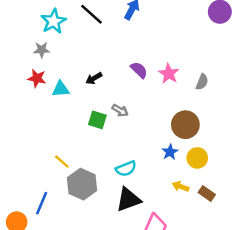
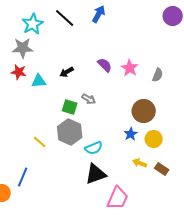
gray star: (42, 50) -> (23, 48), size x1.5
gray hexagon: (82, 184) -> (70, 132), moved

